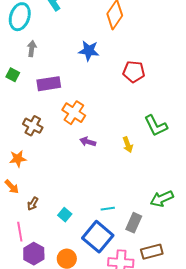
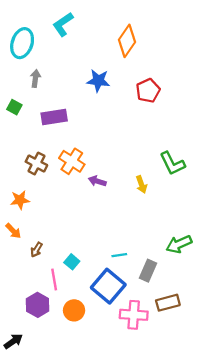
red pentagon: (134, 72) -> (148, 91), moved, turned -30
orange cross: (74, 113) -> (72, 161), moved
pink line: (20, 232) -> (54, 279), moved

